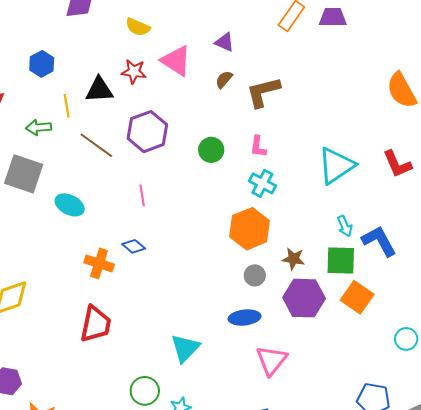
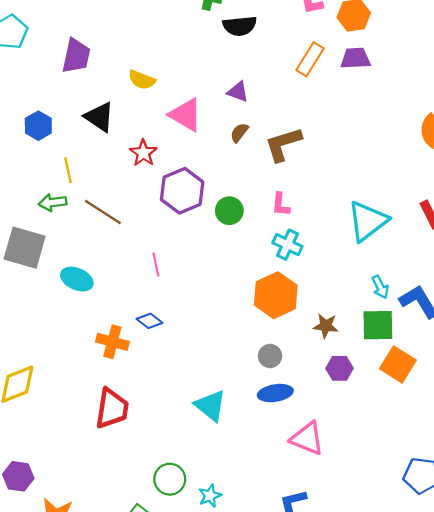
red star: (134, 72) -> (143, 153), moved, turned 30
black triangle: (99, 90) -> (99, 117), moved, turned 40
green arrow: (38, 127) -> (53, 203), moved
purple hexagon: (147, 132) -> (182, 191), moved
gray circle: (255, 275) -> (270, 356), moved
purple hexagon: (304, 298) -> (340, 368), size x0.6
cyan triangle: (185, 348) -> (210, 406), moved, turned -32
pink triangle: (272, 360) -> (307, 438), turned -44

